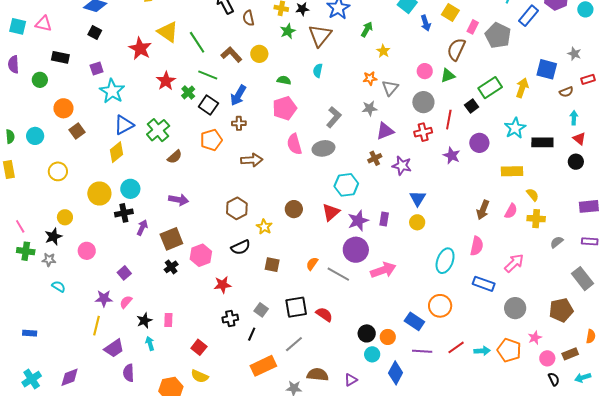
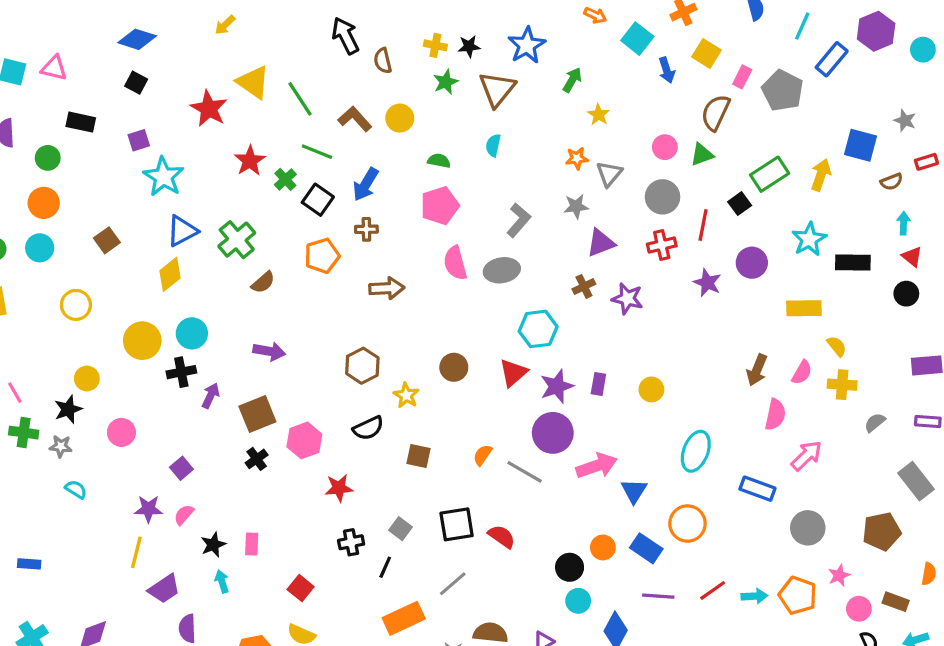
orange circle: (63, 108) -> (44, 203), moved
blue triangle: (418, 198) -> (634, 491), moved
pink semicircle: (477, 246) -> (775, 415), moved
orange circle: (388, 337) -> (603, 547), moved
brown rectangle: (570, 354) -> (896, 602), turned 42

